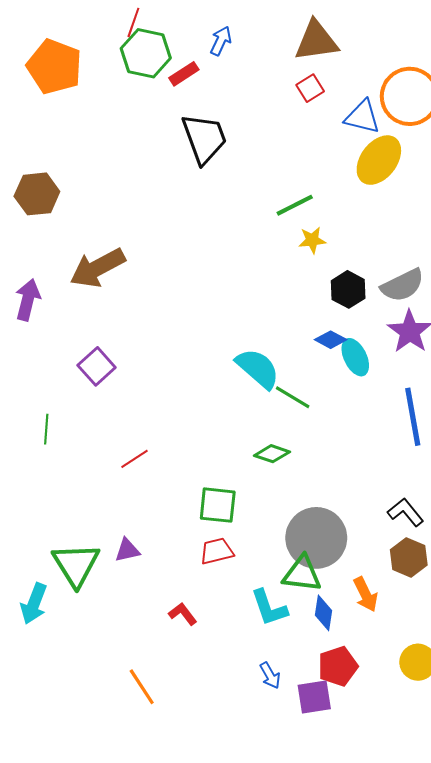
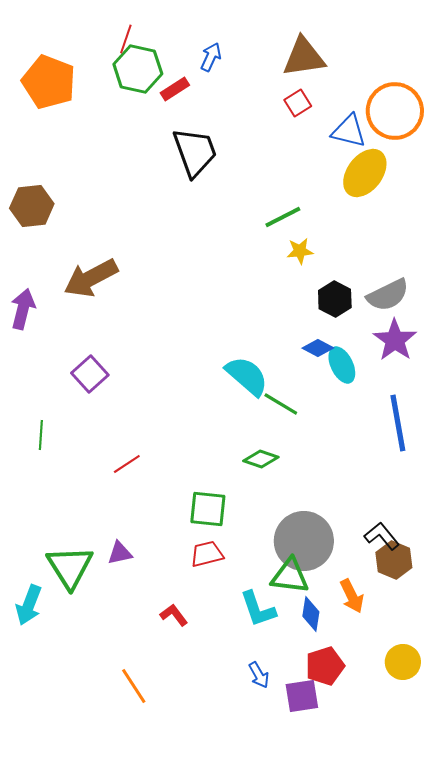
black L-shape: (406, 512) -> (382, 536), moved

